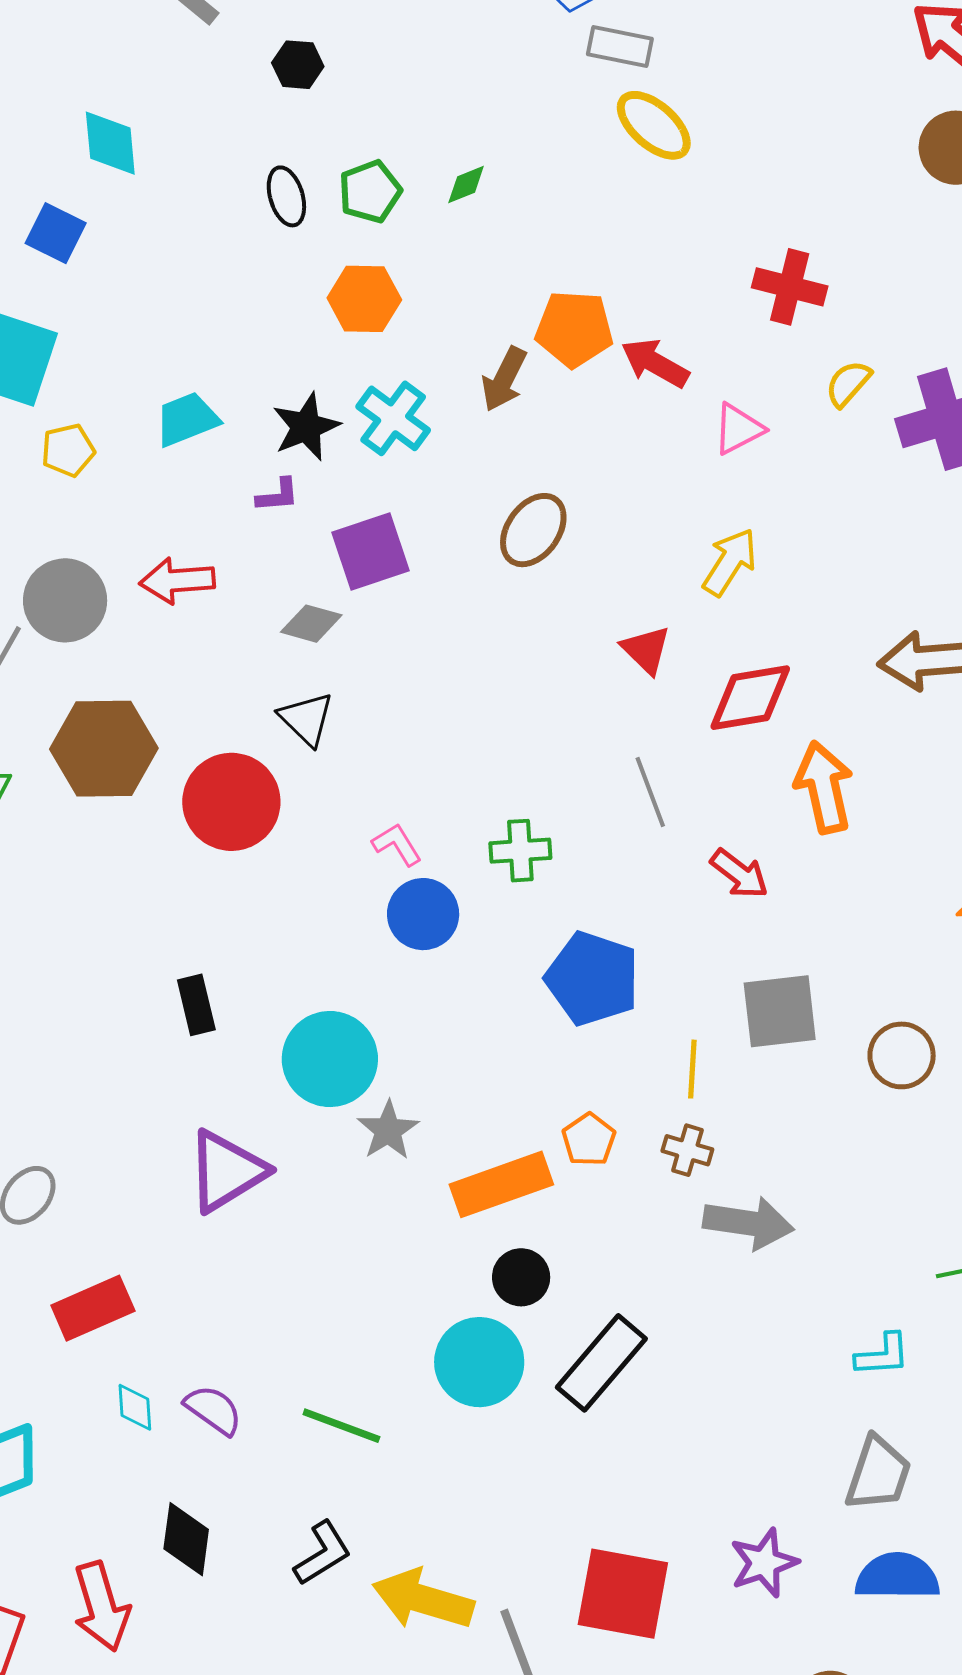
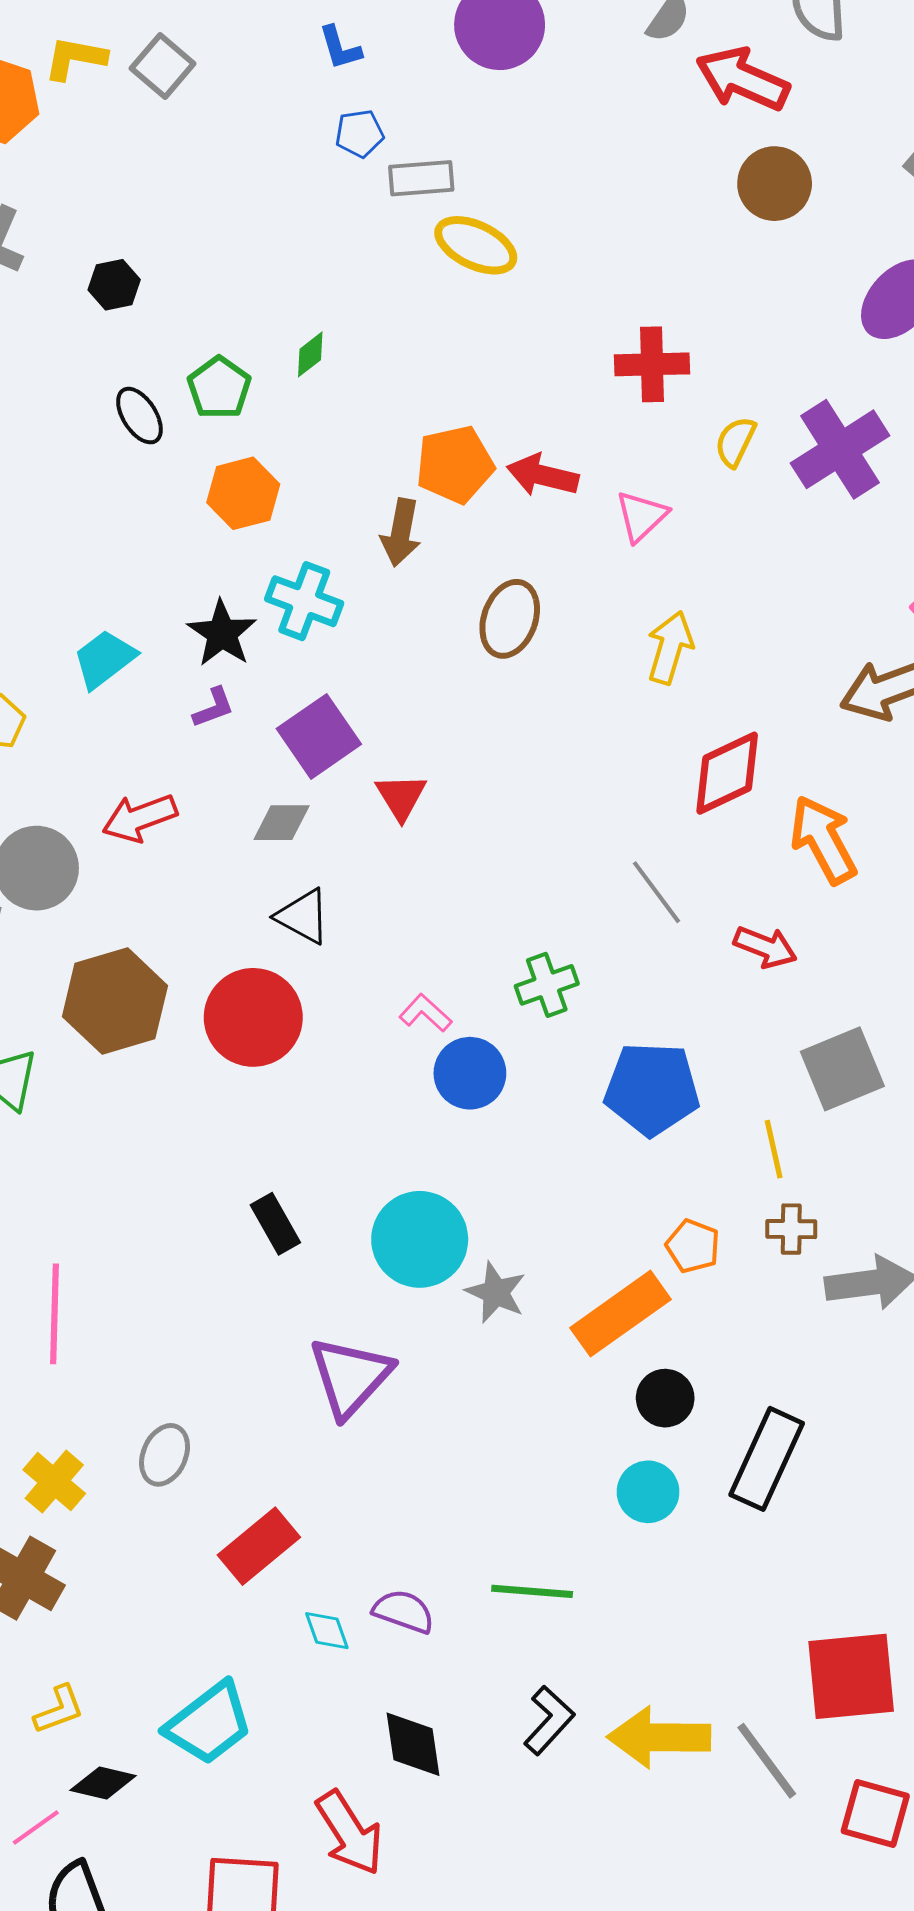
brown ellipse: (533, 530) -> (510, 619), moved
red triangle: (646, 650) -> (401, 797), moved, turned 30
cyan circle: (479, 1362) -> (648, 1492), size x0.7

